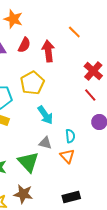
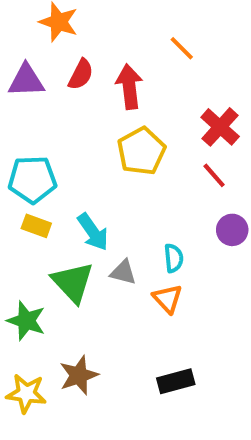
yellow pentagon: (32, 83) -> (141, 151), moved
cyan arrow: (45, 115) -> (93, 232), moved
green triangle: (28, 162) -> (73, 282), moved
brown star: (23, 194) -> (79, 375), turned -30

